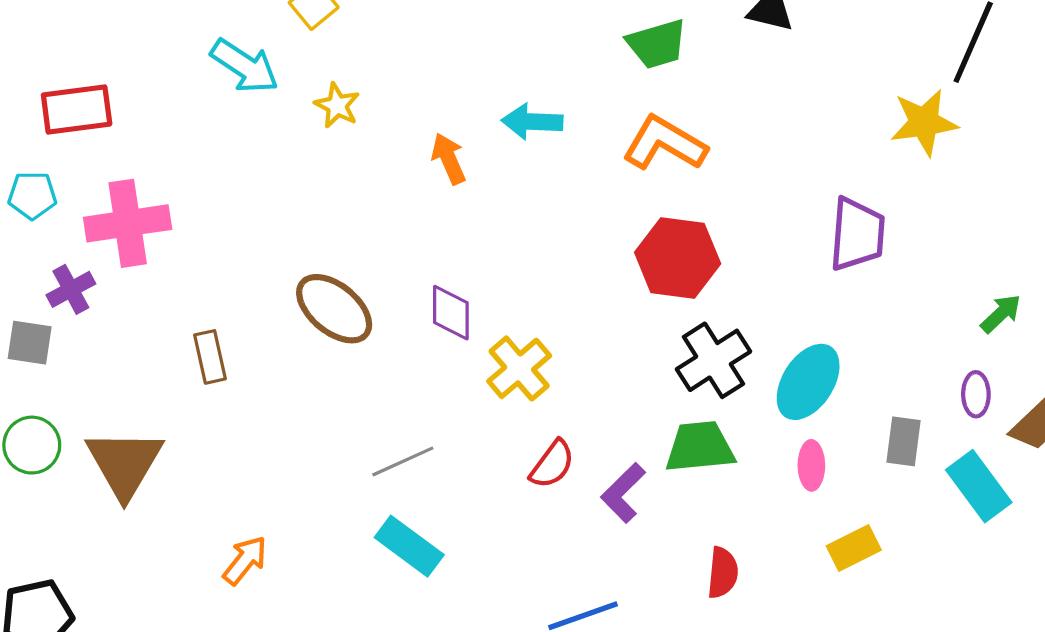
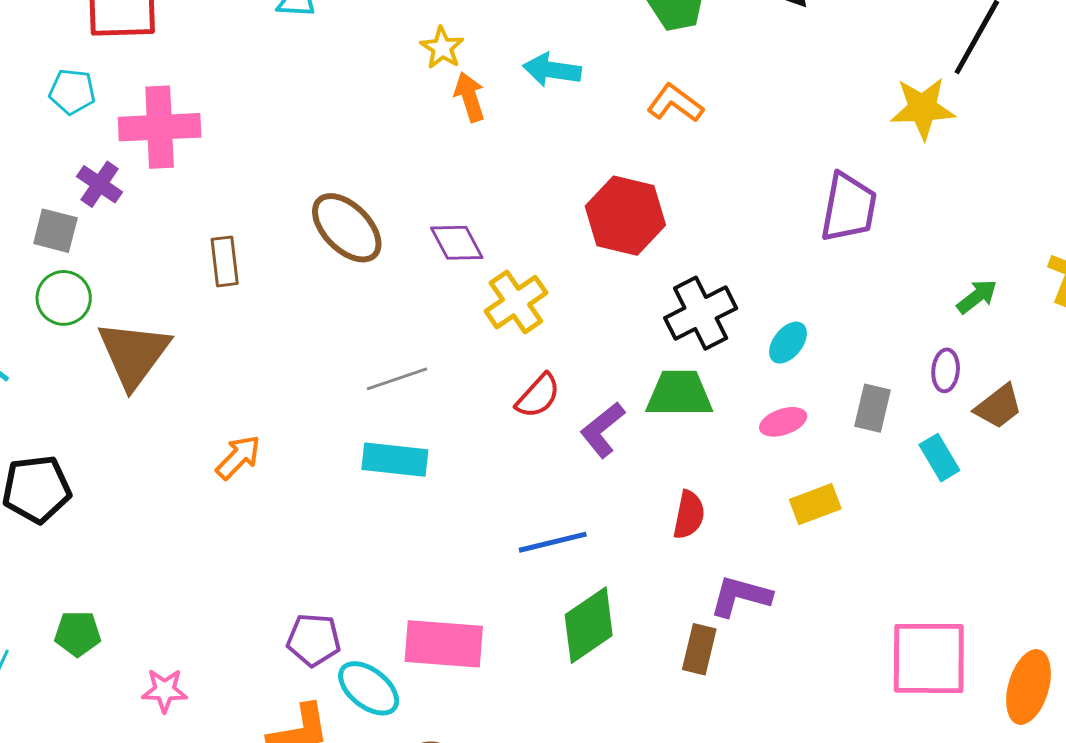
yellow star: (337, 105) -> (442, 48), moved
orange L-shape: (665, 143) -> (675, 103), size x0.7
red hexagon: (678, 258) -> (625, 216), moved
purple cross: (71, 289) -> (100, 184), turned -33
purple diamond: (451, 313) -> (457, 243), turned -34
cyan ellipse: (808, 382) -> (788, 343), size x0.6
green circle: (32, 445) -> (64, 298), moved
pink ellipse: (811, 465) -> (783, 422), turned 66
cyan rectangle: (979, 486) -> (939, 458), size x0.7
cyan rectangle: (409, 546) -> (395, 460), turned -36

